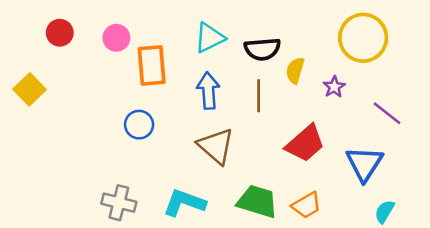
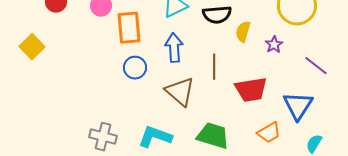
brown line: (259, 96) -> (214, 67), moved
blue circle: (139, 125) -> (135, 68), moved
red trapezoid: (305, 144) -> (251, 90), turned 32
orange trapezoid: (306, 205) -> (269, 133), moved

